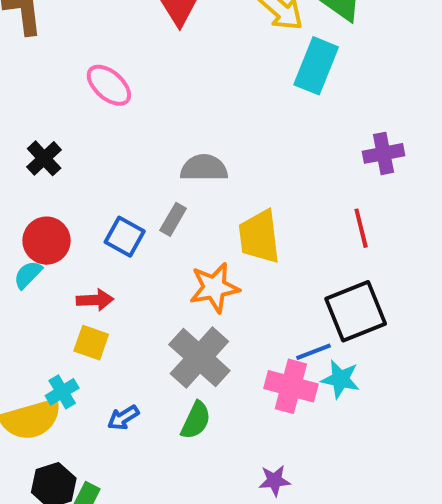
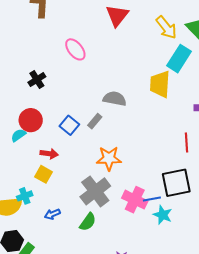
yellow trapezoid: (259, 237) -> (160, 84), moved
pink cross: (291, 386) -> (135, 200), moved

